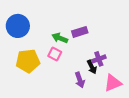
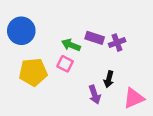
purple rectangle: (80, 32) -> (95, 38), turned 35
purple cross: (99, 59) -> (117, 43), moved
black arrow: (92, 67) -> (109, 79), turned 40

